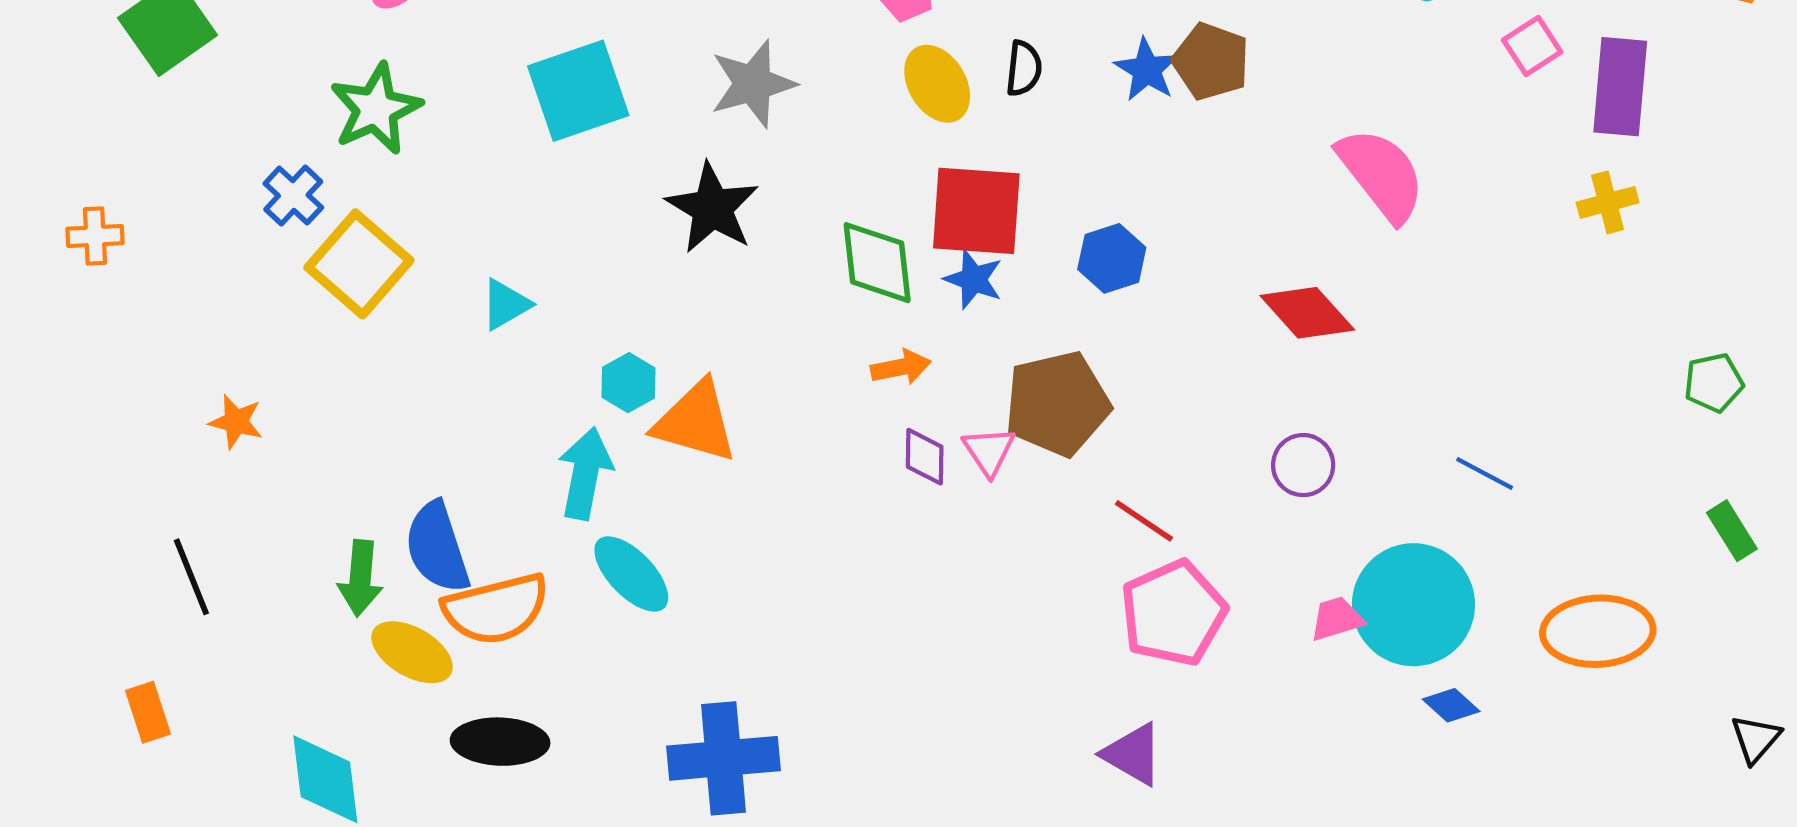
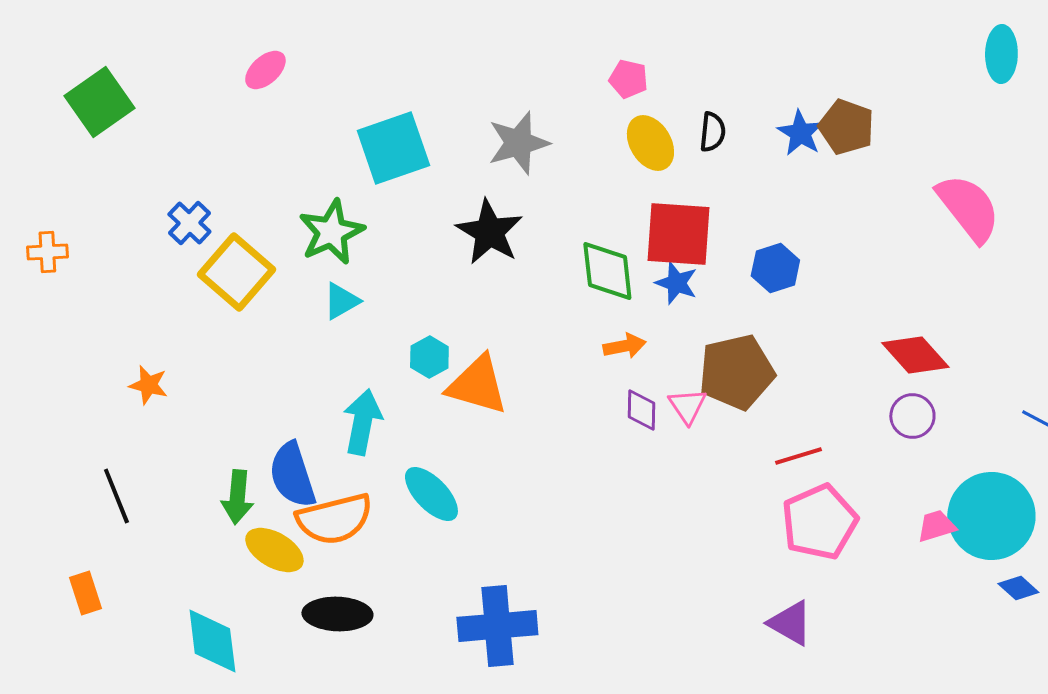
green star: (376, 109) -> (331, 232), moved
red diamond: (1307, 313) -> (915, 355), moved
cyan arrow: (585, 473) -> (362, 422), moved
red line: (1144, 521) -> (798, 456), turned -51

